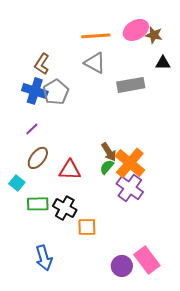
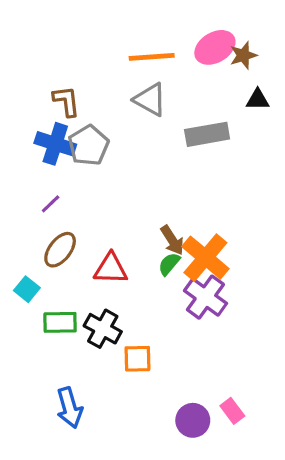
brown star: (154, 35) -> (243, 55), turned -30
brown L-shape: (42, 64) -> (66, 101), turned 140
pink rectangle: (147, 260) -> (232, 411), size x0.6

